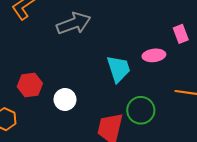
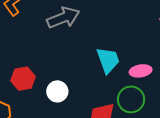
pink ellipse: (154, 55) -> (141, 71), moved

